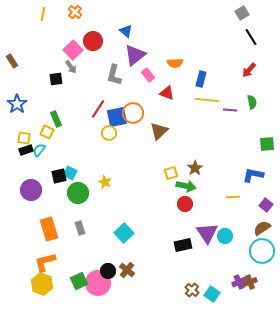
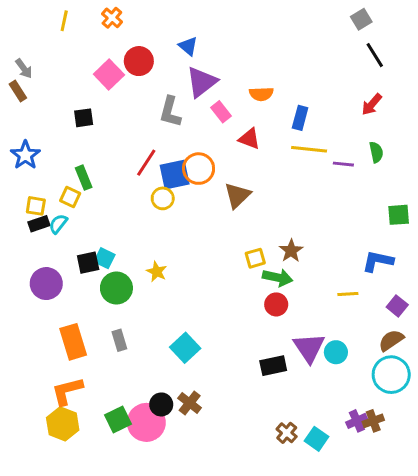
gray arrow: (71, 67) -> (24, 69), moved

